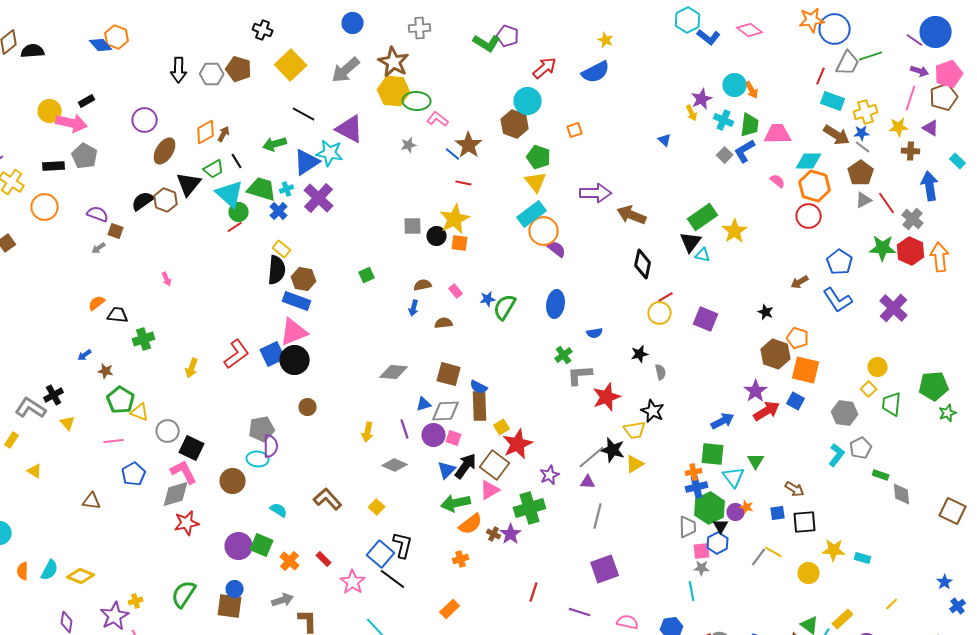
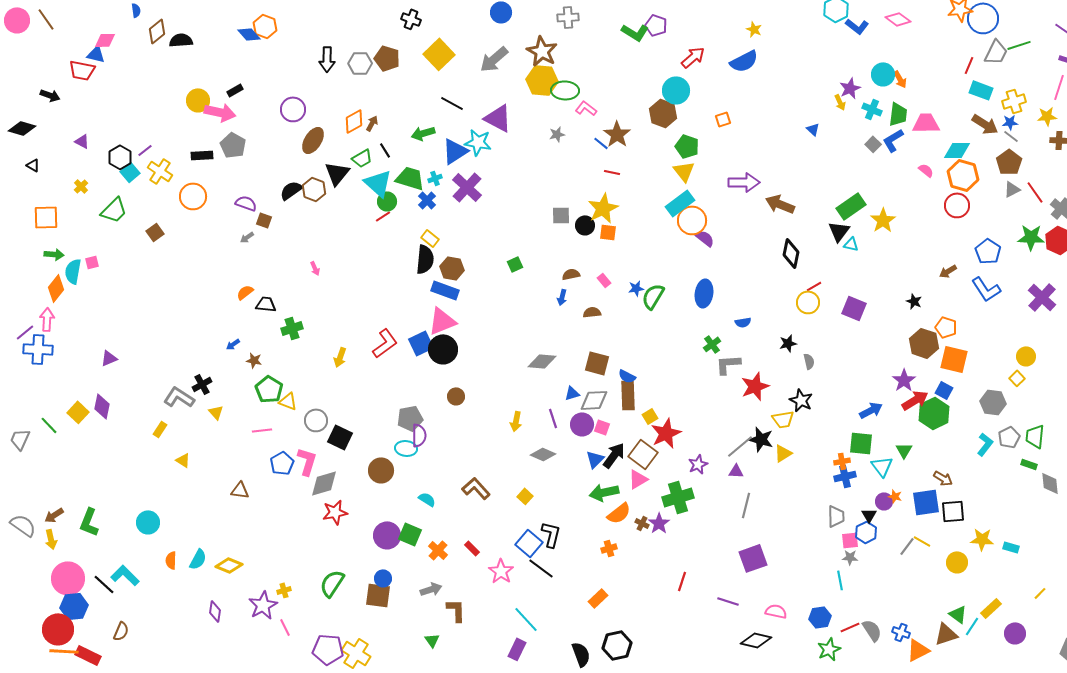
green trapezoid: (892, 404) -> (1035, 436), moved
pink L-shape: (184, 472) -> (307, 461), moved, turned 44
green hexagon: (710, 508) -> (934, 413), moved
blue square: (778, 513) -> (926, 502), size x1.8

